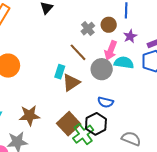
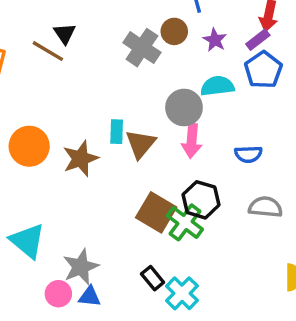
gray cross: (88, 29) -> (142, 48), size x1.5
pink arrow: (111, 50) -> (192, 141), moved
brown line: (78, 52) -> (48, 51), moved
blue semicircle: (105, 102) -> (248, 154), moved
brown star: (29, 115) -> (81, 159), moved

